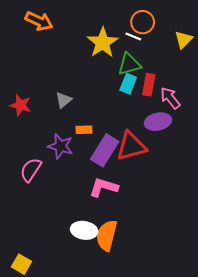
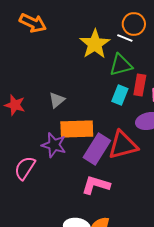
cyan rectangle: (128, 84) -> (120, 95), moved
orange rectangle: (84, 130) -> (77, 129), size x2.0

